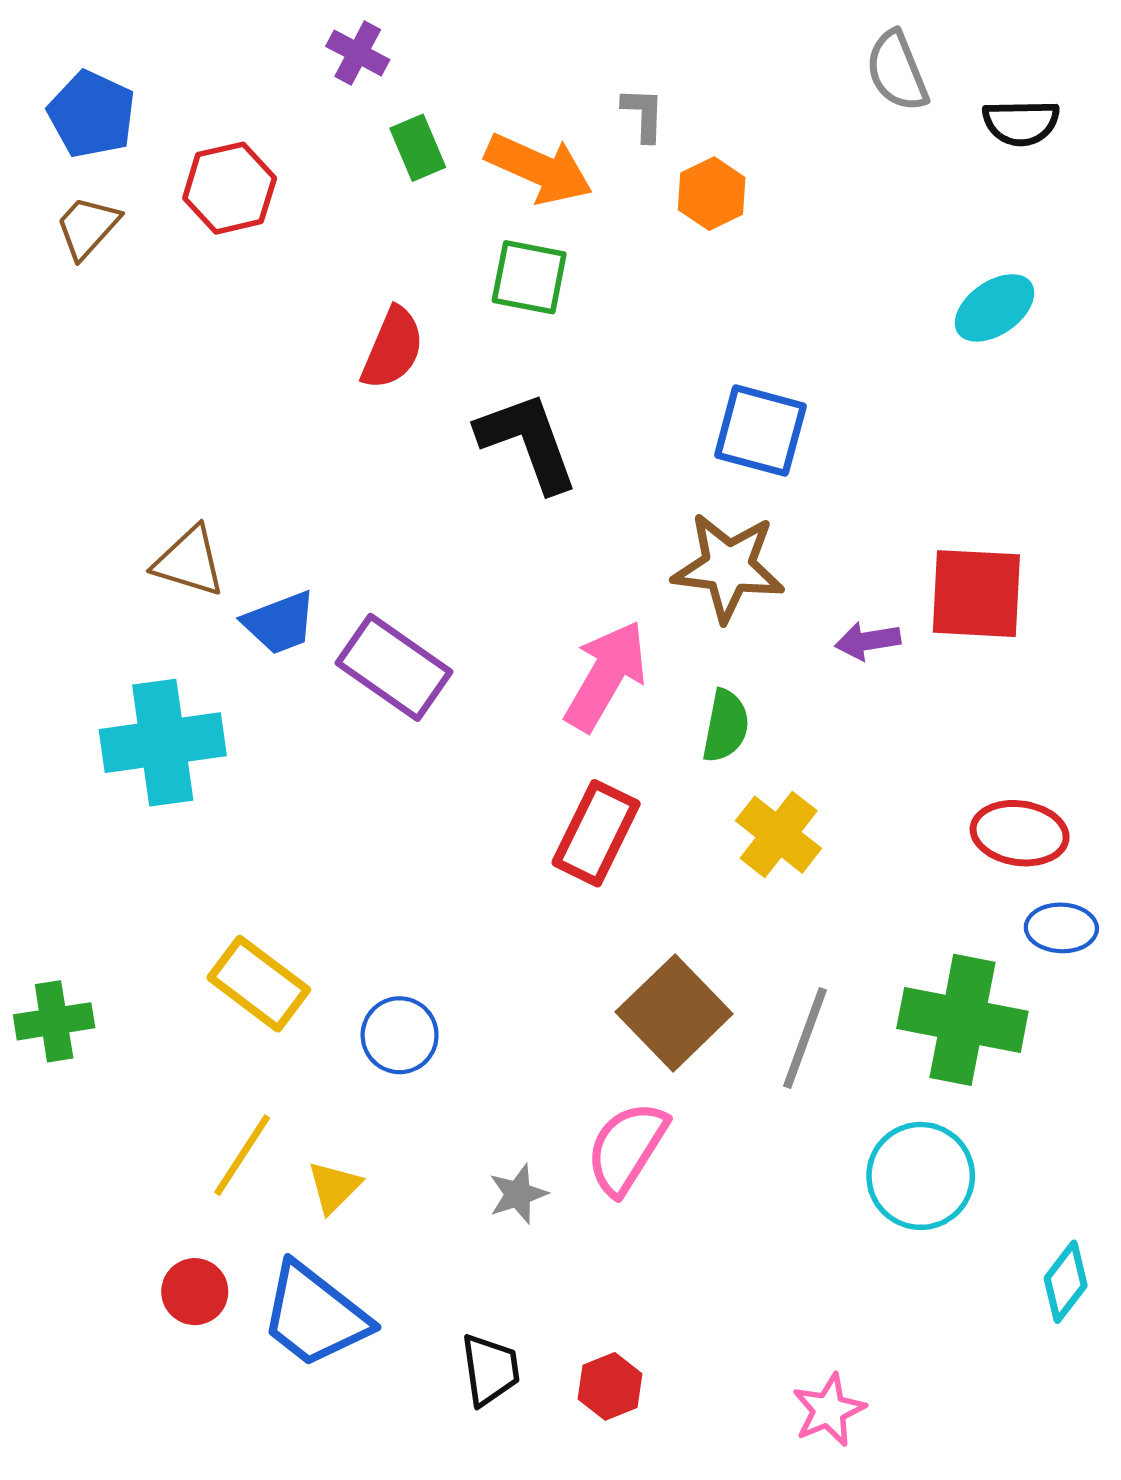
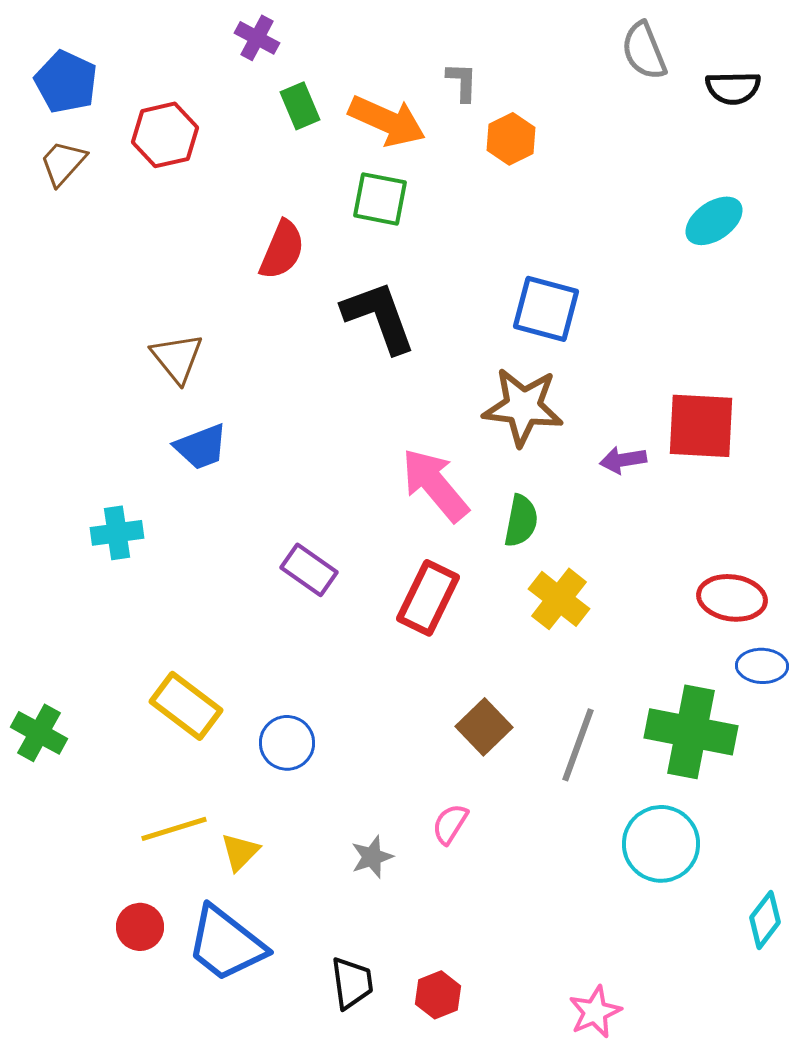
brown triangle: (189, 562) -> (177, 358), moved, turned 34
purple rectangle: (394, 667) -> (309, 570), moved, size x0.7
pink arrow: (606, 676) -> (435, 485), turned -70
cyan cross: (163, 743) -> (117, 533), size x0.6
brown square: (674, 1013) -> (484, 727), size x0.7
green cross: (54, 1021) -> (39, 733), turned 38
pink semicircle: (627, 1148) -> (450, 824), size x0.6
yellow line: (242, 1155) -> (174, 829), turned 40

